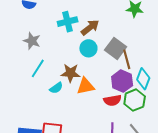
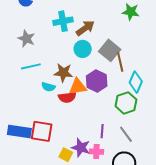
cyan line: (38, 68) -> (31, 66), turned 42
purple hexagon: (122, 81) -> (97, 81), moved
cyan semicircle: (56, 88) -> (48, 87), turned 48
red semicircle: (112, 100) -> (67, 97), moved

